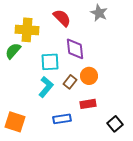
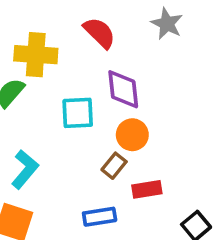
orange circle: (89, 76) -> (132, 135), moved
brown rectangle: (70, 82) -> (114, 166), moved
cyan L-shape: (46, 87) -> (25, 169), moved

